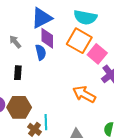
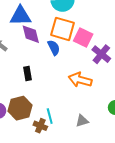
blue triangle: (42, 18) -> (20, 16), turned 40
blue semicircle: (41, 52) -> (54, 48), moved
black rectangle: (18, 73) -> (28, 74), moved

